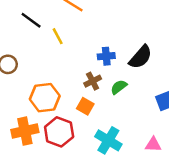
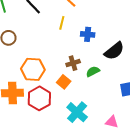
yellow line: (58, 36) -> (62, 23), moved, turned 32
blue cross: (106, 56) -> (88, 34), moved

